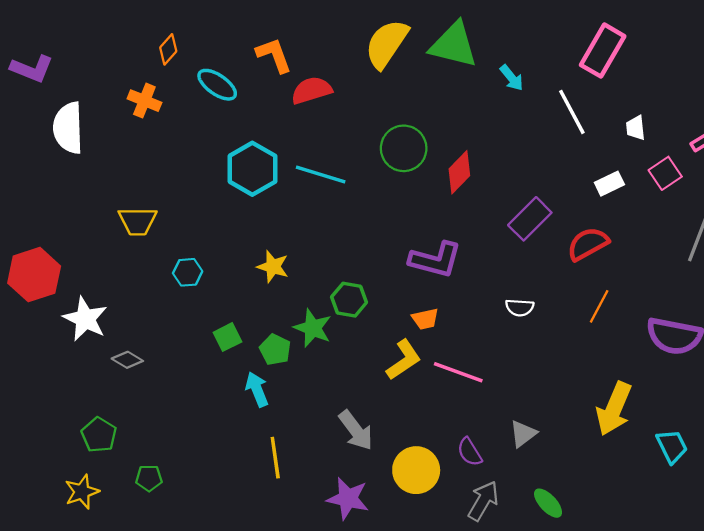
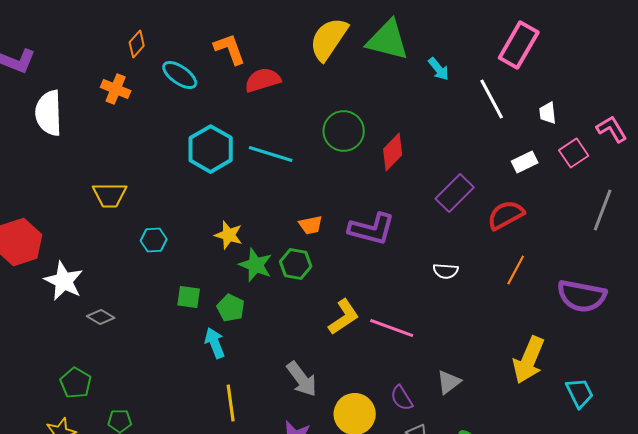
orange trapezoid: (425, 319) -> (311, 225), moved
green star: (313, 328) -> (256, 265), moved
green square: (227, 337) -> (189, 297), turned 35

